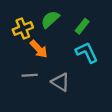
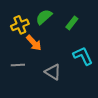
cyan L-shape: (87, 52) -> (83, 56), moved
gray line: (30, 75) -> (18, 65), moved

